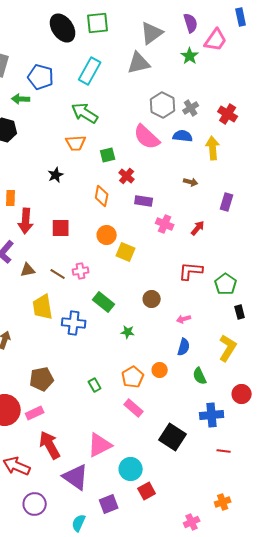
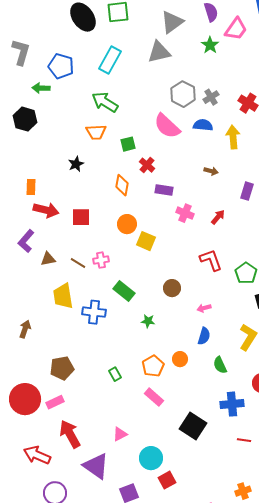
red arrow: (26, 221) -> (46, 210), turned -80
red L-shape: (191, 271) -> (211, 260), turned 65
pink triangle: (100, 445) -> (120, 434), size x0.6

